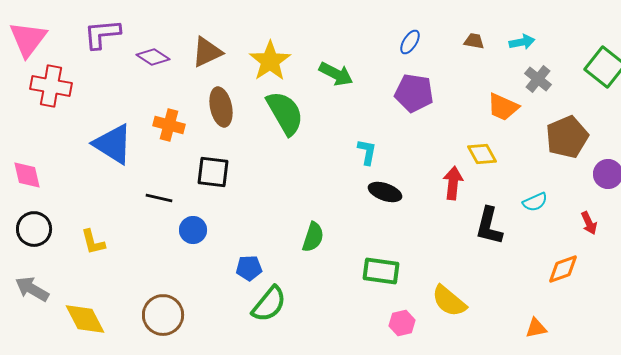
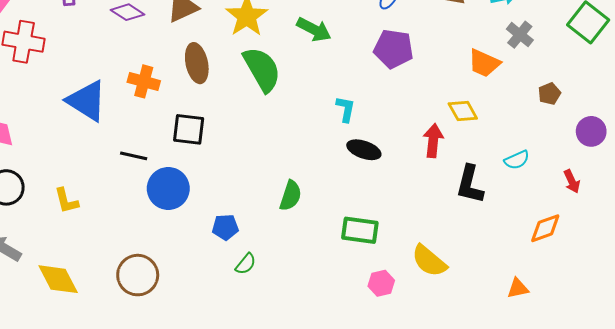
brown pentagon: (567, 137) -> (549, 94), size x0.5
blue circle: (193, 230) -> (168, 188), size x1.5
green semicircle: (269, 304) -> (246, 264), size x0.6

